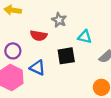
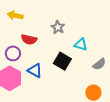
red semicircle: (39, 36) -> (29, 39), moved
black square: (66, 56) -> (62, 61), turned 36

